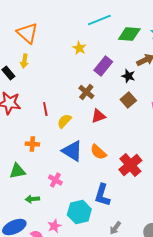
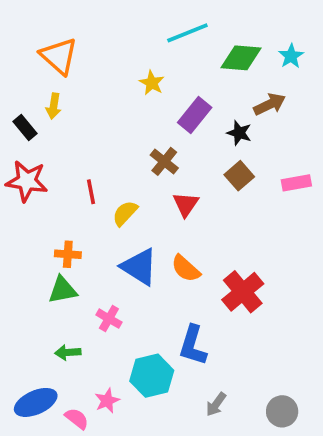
red triangle: (98, 116) -> (186, 204), turned -35
green triangle: (17, 171) -> (62, 290), moved

